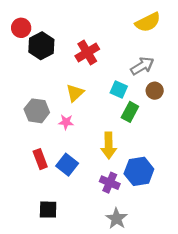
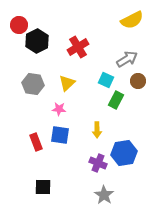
gray hexagon: (37, 111) -> (33, 84), moved
yellow arrow: (109, 146) -> (97, 130), size x0.7
blue square: (67, 165) -> (60, 135), moved, turned -30

